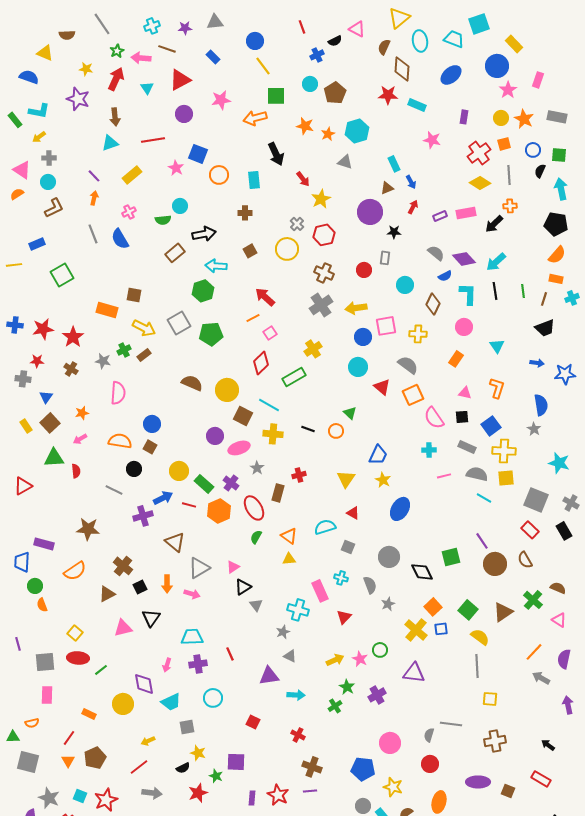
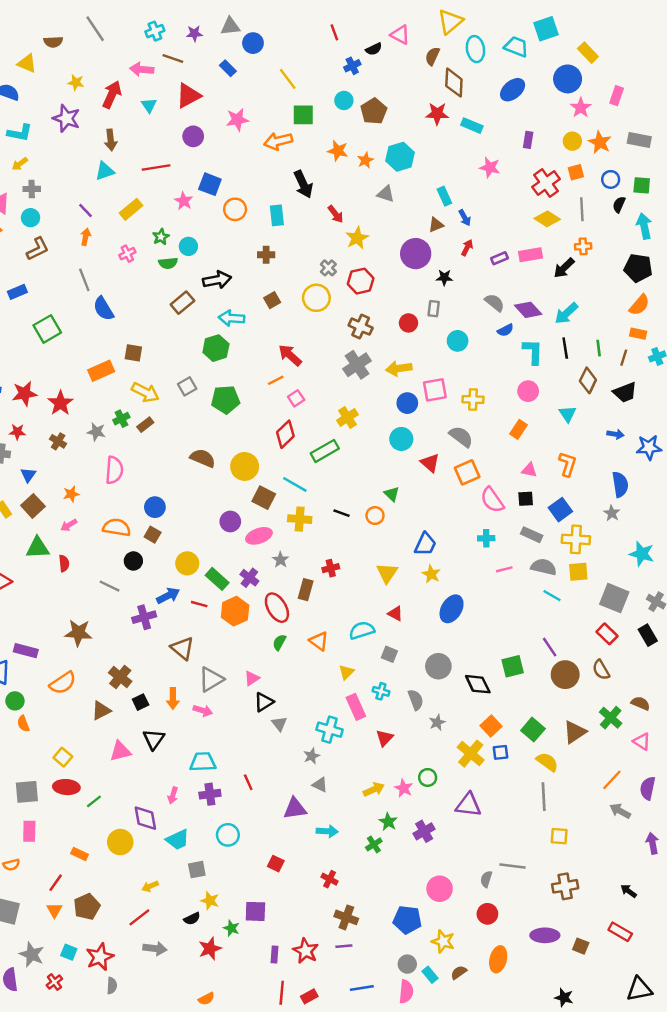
blue circle: (255, 41) -> (253, 43), moved
green star: (117, 51) -> (161, 237), moved
blue semicircle: (120, 239) -> (103, 309), moved
brown diamond: (433, 304) -> (588, 380), moved
orange rectangle: (107, 310) -> (101, 371), turned -40
gray square: (179, 323) -> (187, 386), size x0.7
yellow triangle: (289, 559) -> (346, 672), moved, turned -40

